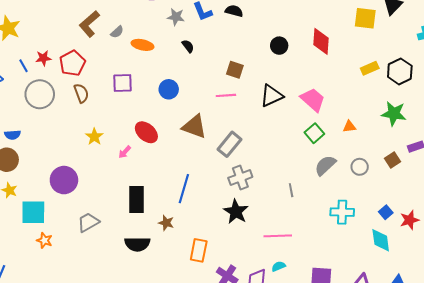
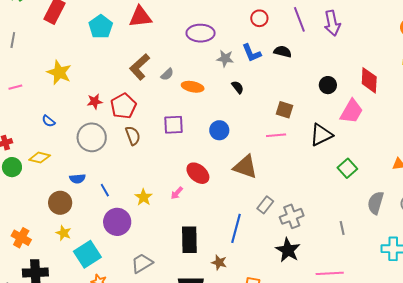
blue line: (24, 66) -> (105, 190), moved
pink trapezoid: (313, 100) -> (351, 111), moved, turned 80
green square: (314, 133) -> (347, 168), moved
blue semicircle: (12, 135) -> (77, 179), moved
yellow star: (94, 137) -> (144, 197), moved
gray rectangle: (230, 144) -> (265, 205), moved, size x0.7
gray semicircle: (325, 165) -> (376, 203), turned -30
cyan square: (33, 212) -> (87, 254), turned -32

